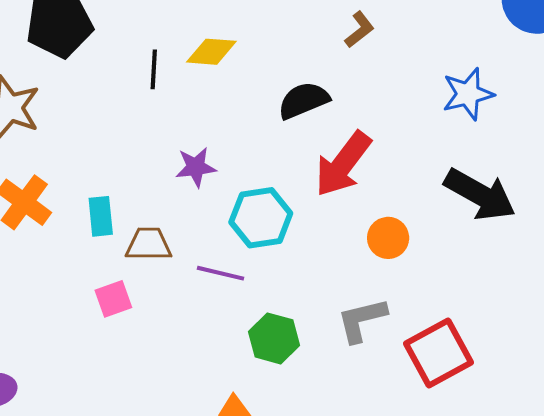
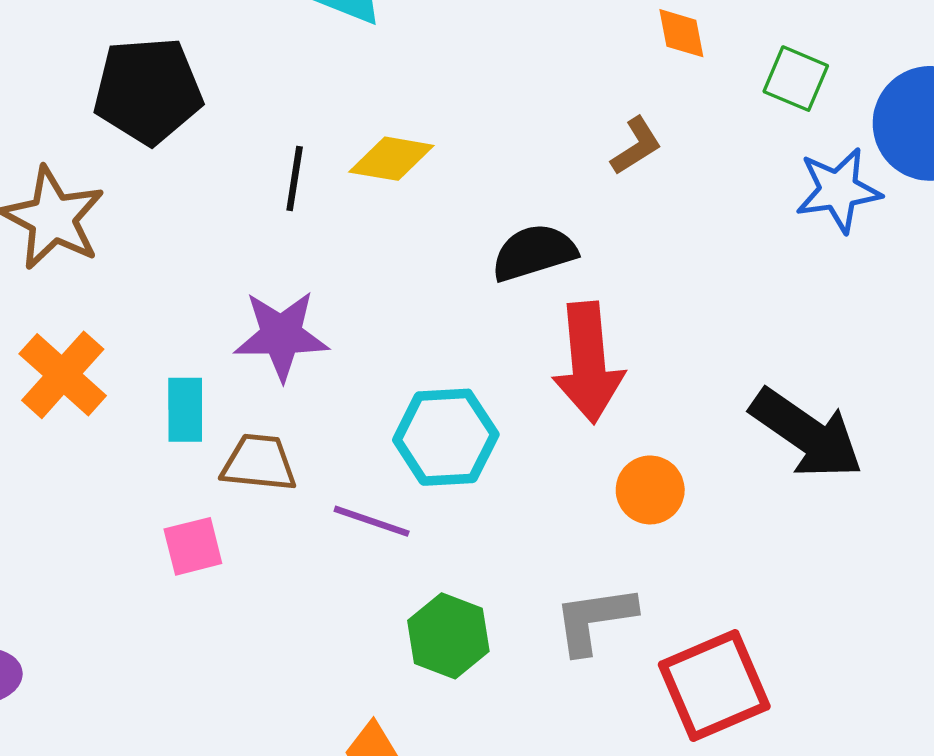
blue star: (468, 94) -> (838, 190), moved
red arrow: (343, 164) -> (588, 363), turned -48
purple star: (196, 167) -> (281, 335), moved, size x1.4

